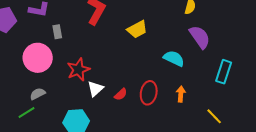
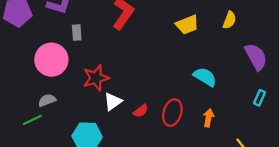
yellow trapezoid: (137, 29) -> (187, 25), moved
purple semicircle: (200, 37) -> (256, 57), moved
cyan rectangle: (224, 72) -> (260, 98), size x0.6

